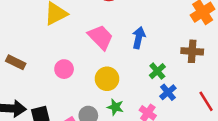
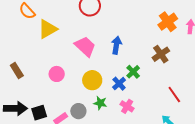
brown cross: (192, 51) -> (161, 54), turned -36
brown rectangle: (16, 62) -> (17, 70), turned 35
blue cross: (168, 92) -> (119, 84), moved

